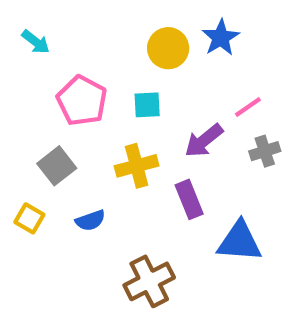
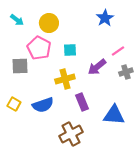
yellow circle: (168, 48) -> (49, 23), moved
gray square: (57, 166) -> (20, 66), moved, turned 36
purple rectangle: (189, 199) -> (82, 102), moved
blue semicircle: (90, 220) -> (43, 105), size x1.5

